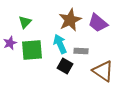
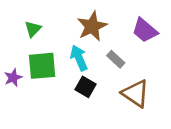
purple trapezoid: (98, 23) -> (145, 30), moved
purple star: (10, 43) -> (13, 78), moved
gray rectangle: (81, 51) -> (116, 59), moved, turned 40

